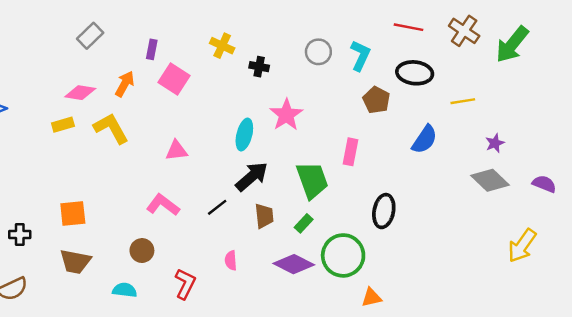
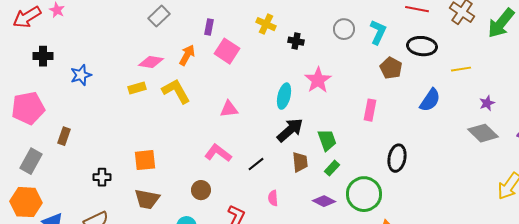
green trapezoid: (312, 180) -> (327, 140), moved, size x0.7
black line: (217, 207) -> (256, 164), moved
purple diamond: (294, 264) -> (324, 201), size x0.7

